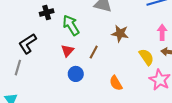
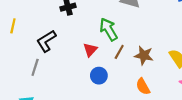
green arrow: (71, 25) -> (109, 29), moved
brown star: (120, 33) -> (144, 55), moved

